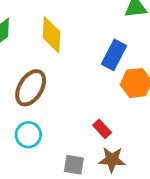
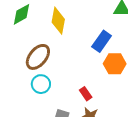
cyan circle: (28, 135) -> (41, 84), moved

